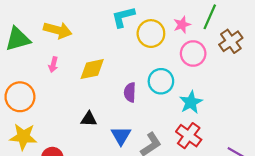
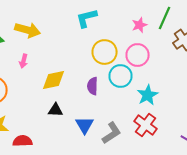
yellow circle: (151, 34) -> (104, 52), moved
pink circle: (193, 53) -> (138, 55), moved
yellow diamond: (92, 69) -> (54, 80), moved

